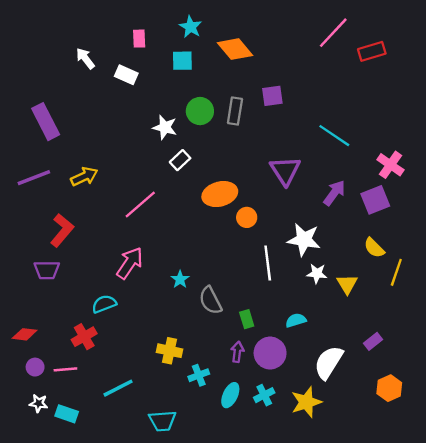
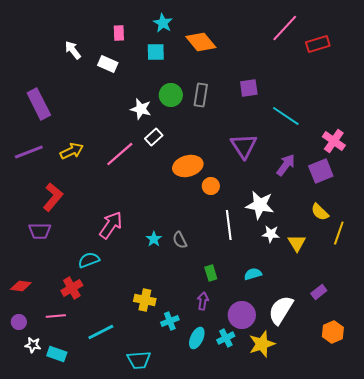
purple square: (272, 96) -> (249, 88), moved
pink line: (140, 205) -> (120, 154), moved
gray semicircle: (210, 300) -> (180, 240), moved, size x0.7
purple circle: (270, 353) -> (242, 315), moved
purple circle: (35, 367) -> (19, 322), moved

